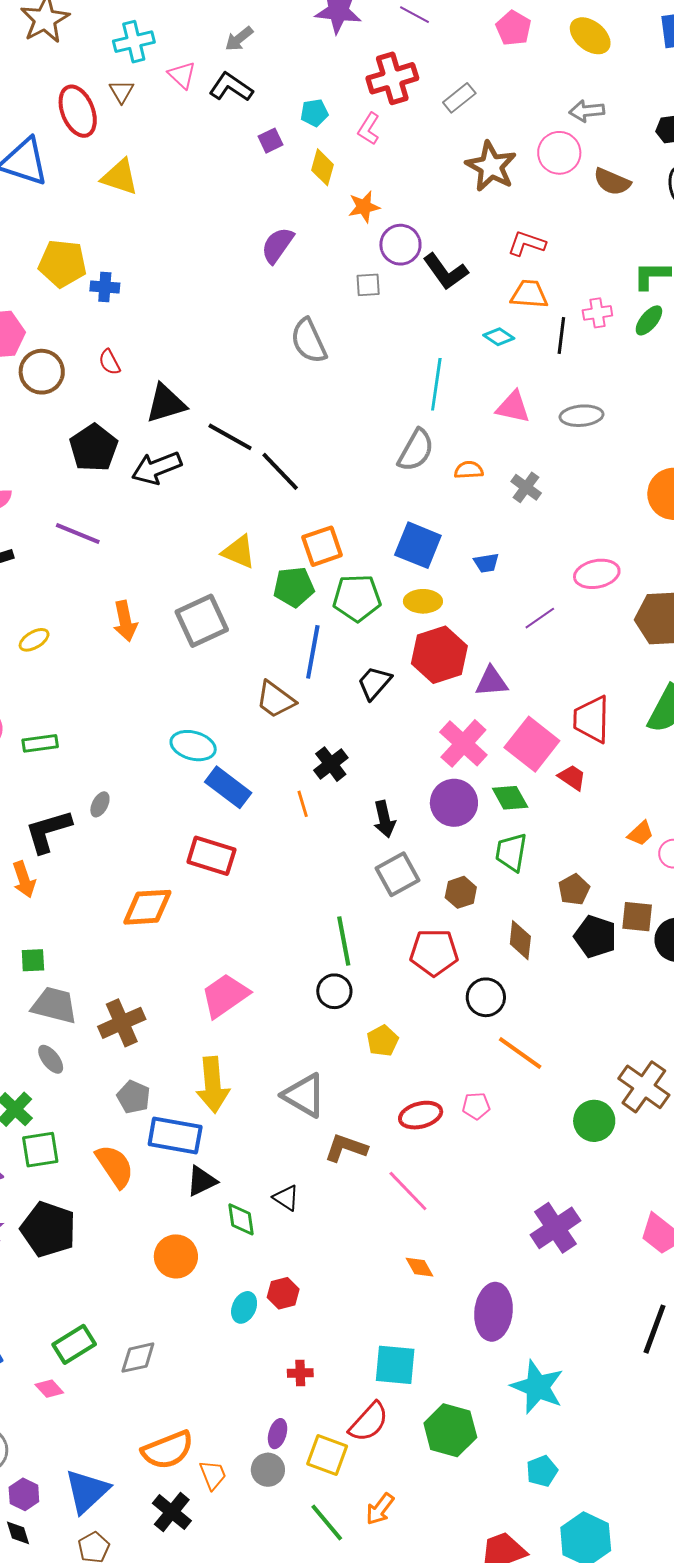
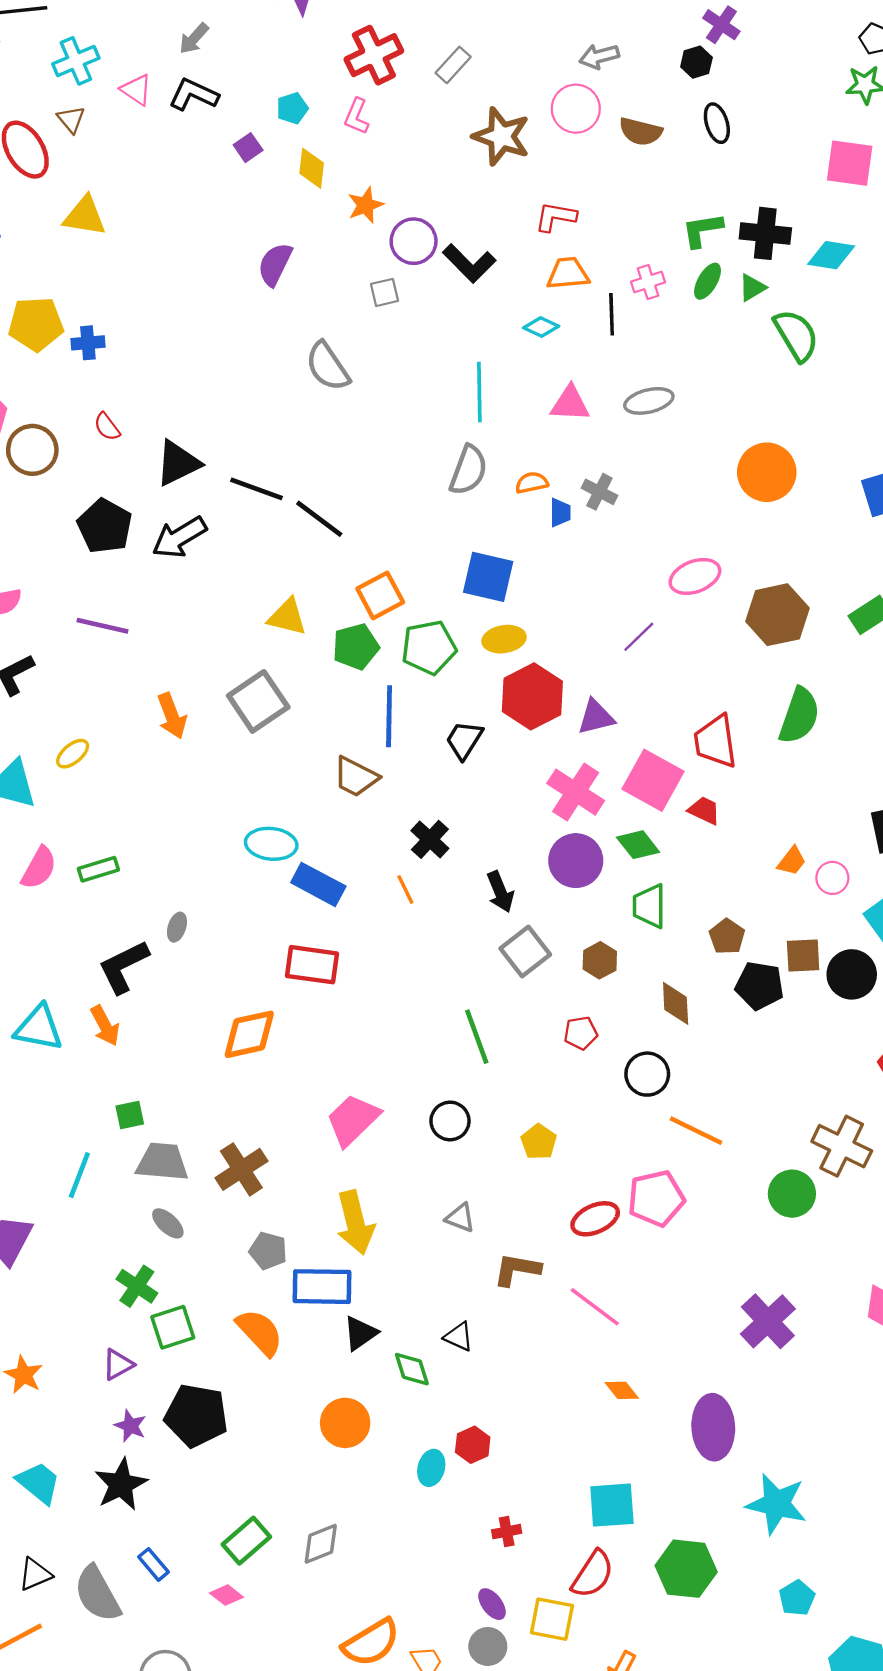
blue trapezoid: (486, 563) -> (560, 513), moved, turned -72
red pentagon: (434, 952) -> (581, 1033), size x0.6
black circle: (334, 991) -> (450, 1121), moved
gray triangle: (304, 1095) -> (460, 1218), size x0.6
pink pentagon: (476, 1106) -> (656, 1198), size x1.8
purple ellipse: (278, 1434) -> (492, 1604), turned -44

